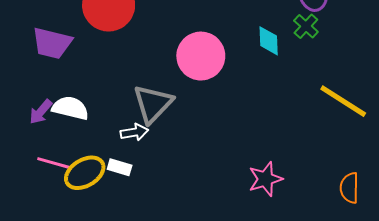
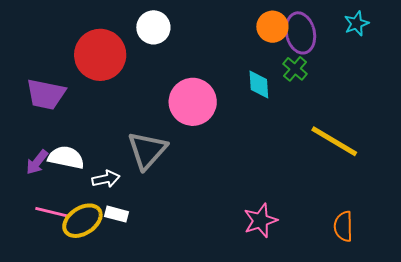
white arrow: (134, 132) -> (106, 179), moved

